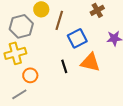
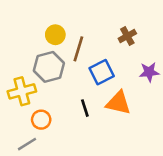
gray hexagon: (21, 26) -> (49, 67), moved

